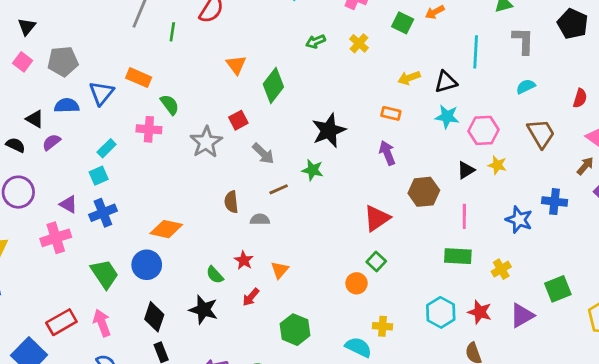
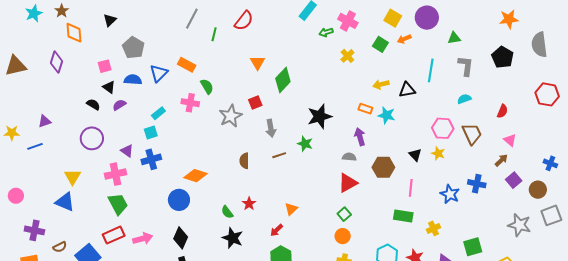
green arrow: (316, 41) -> (326, 32), moved
gray pentagon: (63, 61) -> (133, 48), turned 30
pink square: (23, 62) -> (105, 66), moved, turned 32
cyan star: (447, 117) -> (387, 115), moved
pink hexagon: (483, 130) -> (443, 128), moved
gray arrow: (263, 154) -> (271, 128), turned 30
black triangle: (466, 170) -> (415, 155), turned -48
gray semicircle: (260, 219) -> (349, 157), moved
orange triangle: (280, 270) -> (291, 209), moved
green trapezoid: (105, 274) -> (118, 204), moved
orange circle: (357, 283) -> (343, 236), moved
red arrow: (251, 297) -> (277, 230), moved
black star: (204, 310) -> (233, 238), moved
pink arrow: (102, 323) -> (143, 239), turned 90

